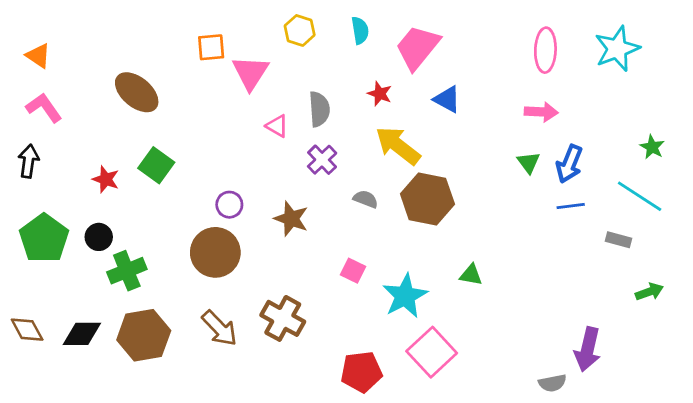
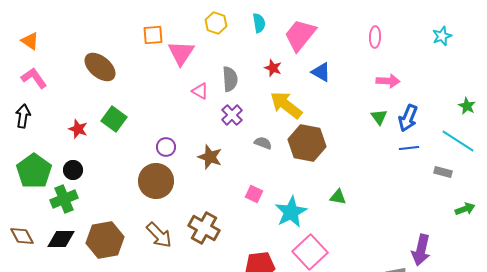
cyan star: (617, 49) -> (442, 36), size x0.6
pink ellipse: (545, 50) -> (375, 37), moved, size x0.7
green cross: (127, 271) -> (64, 199), moved

